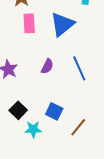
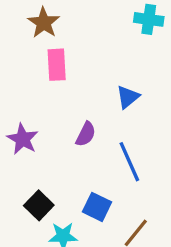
blue triangle: (62, 24) -> (128, 97), moved, size x0.6
blue line: (79, 68) -> (129, 162), moved

